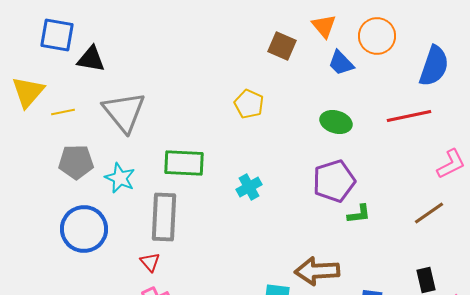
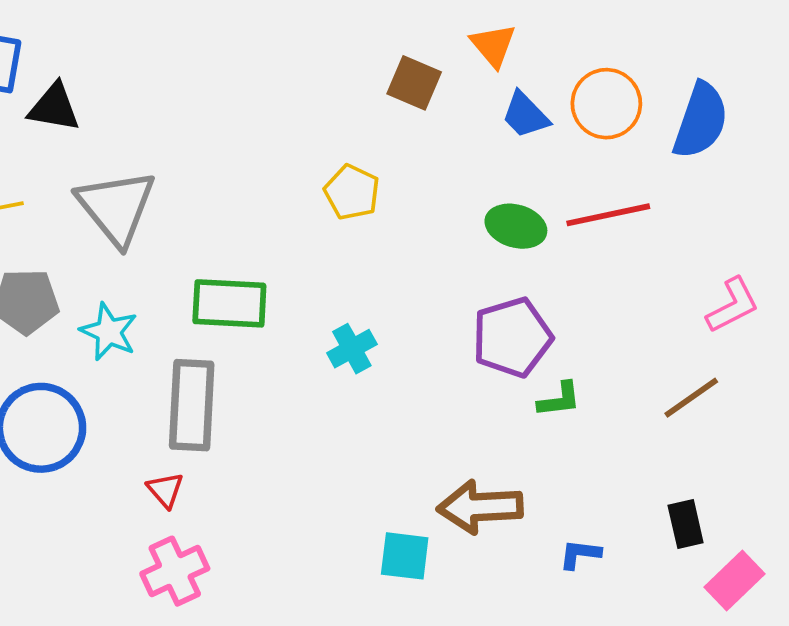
orange circle: (377, 36) -> (606, 104), moved
red line: (409, 116) -> (608, 215), moved

